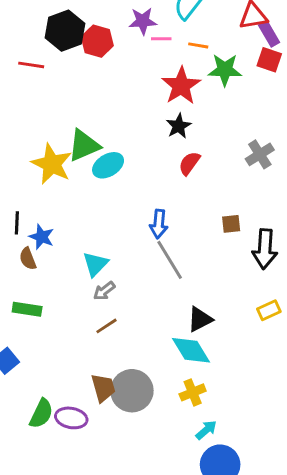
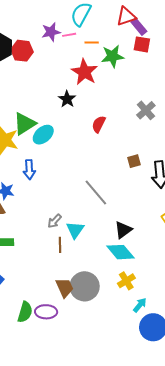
pink line: (161, 39) -> (69, 35), moved
black star: (179, 126) -> (67, 99), moved
blue arrow: (159, 224) -> (29, 170), moved
cyan triangle: (95, 264) -> (75, 230), moved
brown line: (107, 326) -> (60, 245), turned -49

